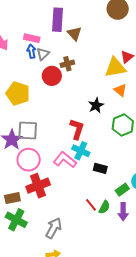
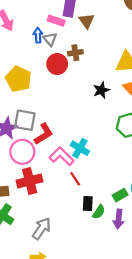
pink rectangle: (32, 38) -> (56, 21), moved
gray triangle: (43, 54) -> (50, 39), turned -32
black star: (96, 105) -> (101, 90), moved
red L-shape: (77, 129) -> (44, 134), moved, turned 35
black rectangle: (100, 168) -> (88, 203), moved, turned 72
red line: (91, 205) -> (75, 179), moved

